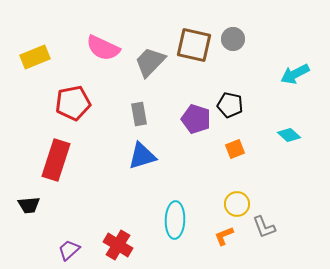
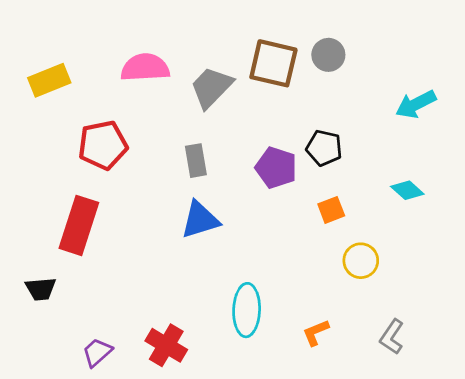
pink semicircle: (103, 48) -> (145, 68), turned 152
yellow circle: (237, 204) -> (361, 261), moved
gray L-shape: (264, 227) -> (392, 337), moved, turned 55

